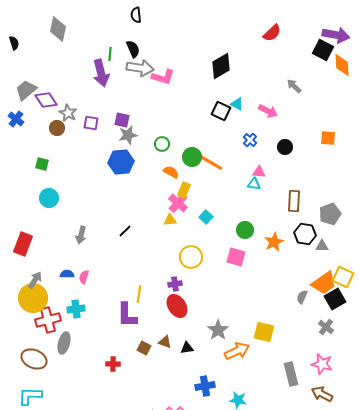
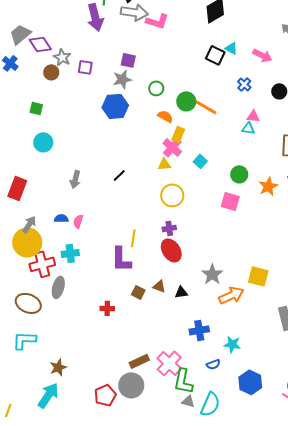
purple square: (122, 120) -> (128, 60), moved
yellow circle: (191, 257) -> (172, 195), moved

